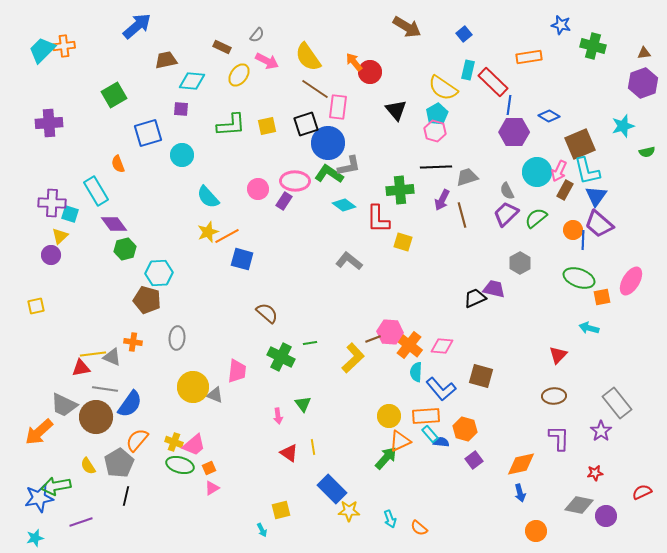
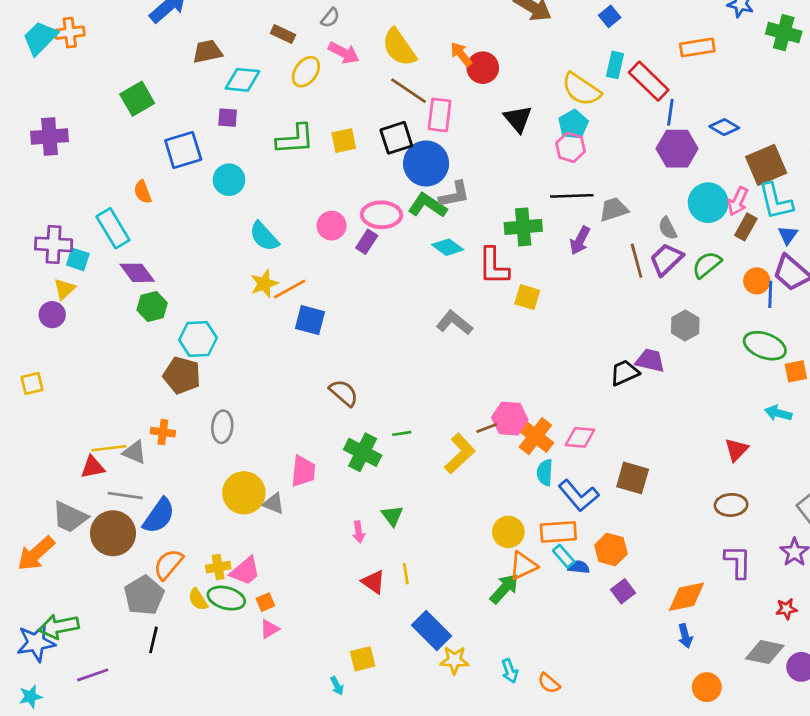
blue triangle: (596, 196) -> (788, 235), size x0.7
brown line: (462, 215) -> (637, 261), moved
yellow cross: (174, 442) -> (218, 567), turned -30
yellow semicircle: (88, 466) -> (198, 599), moved

